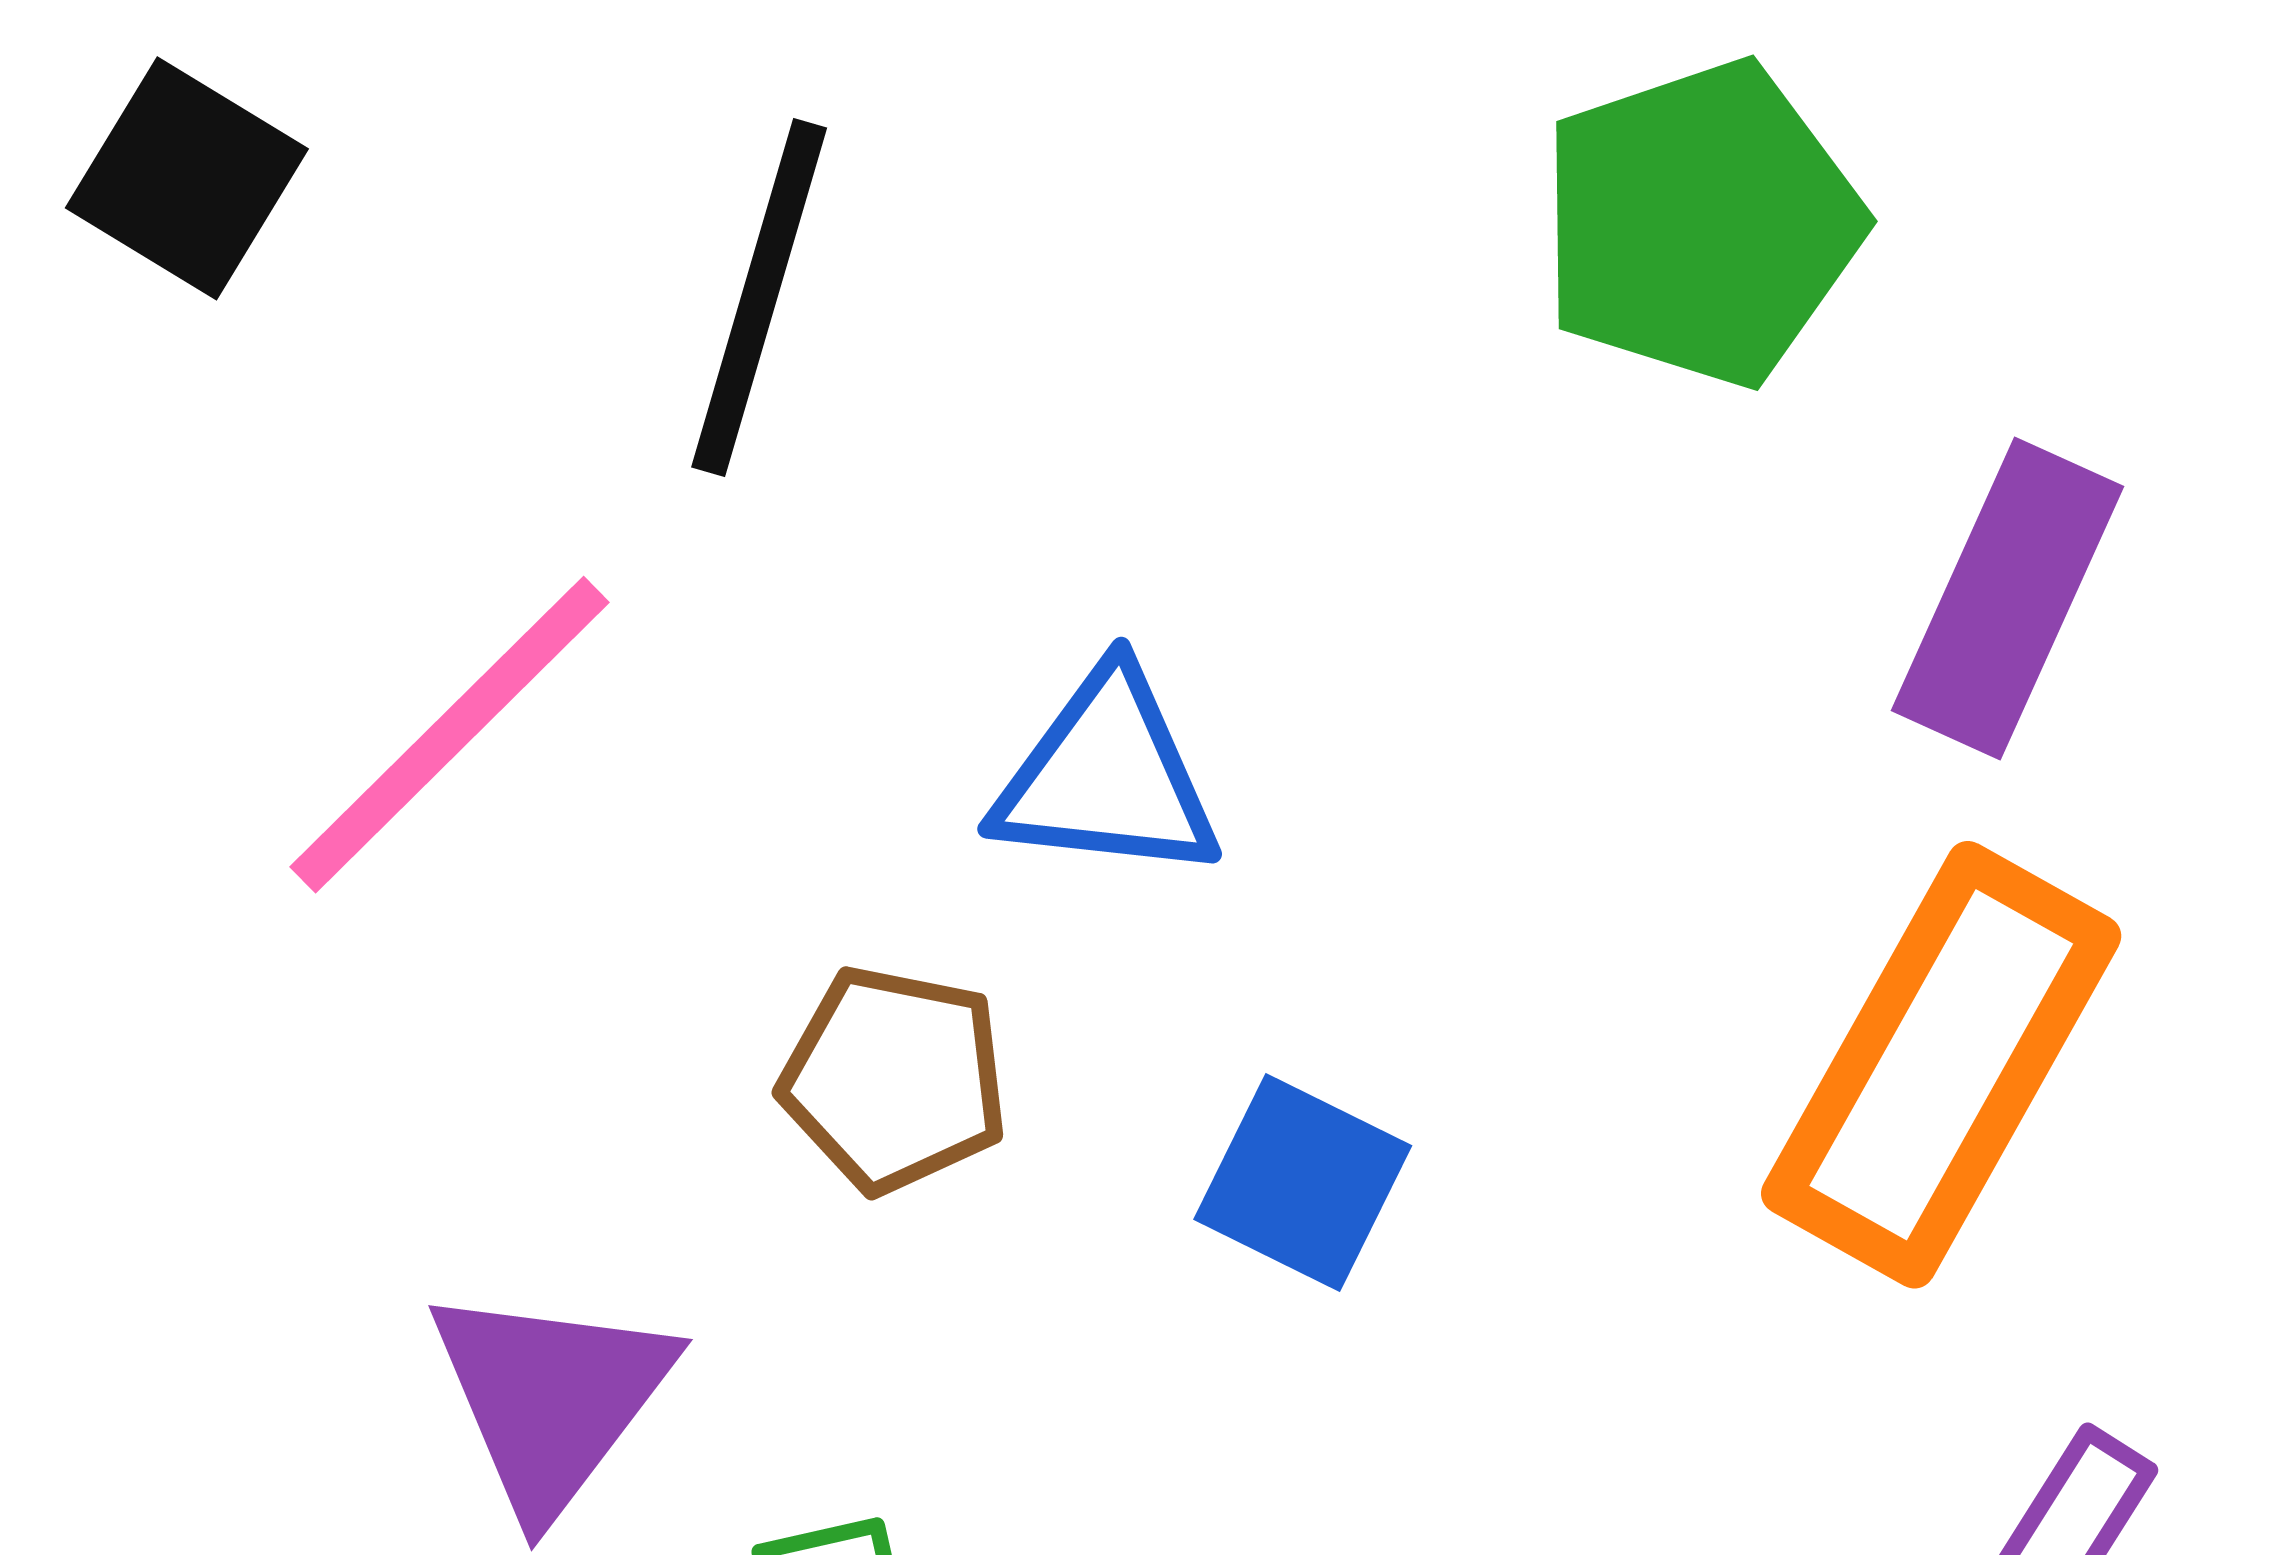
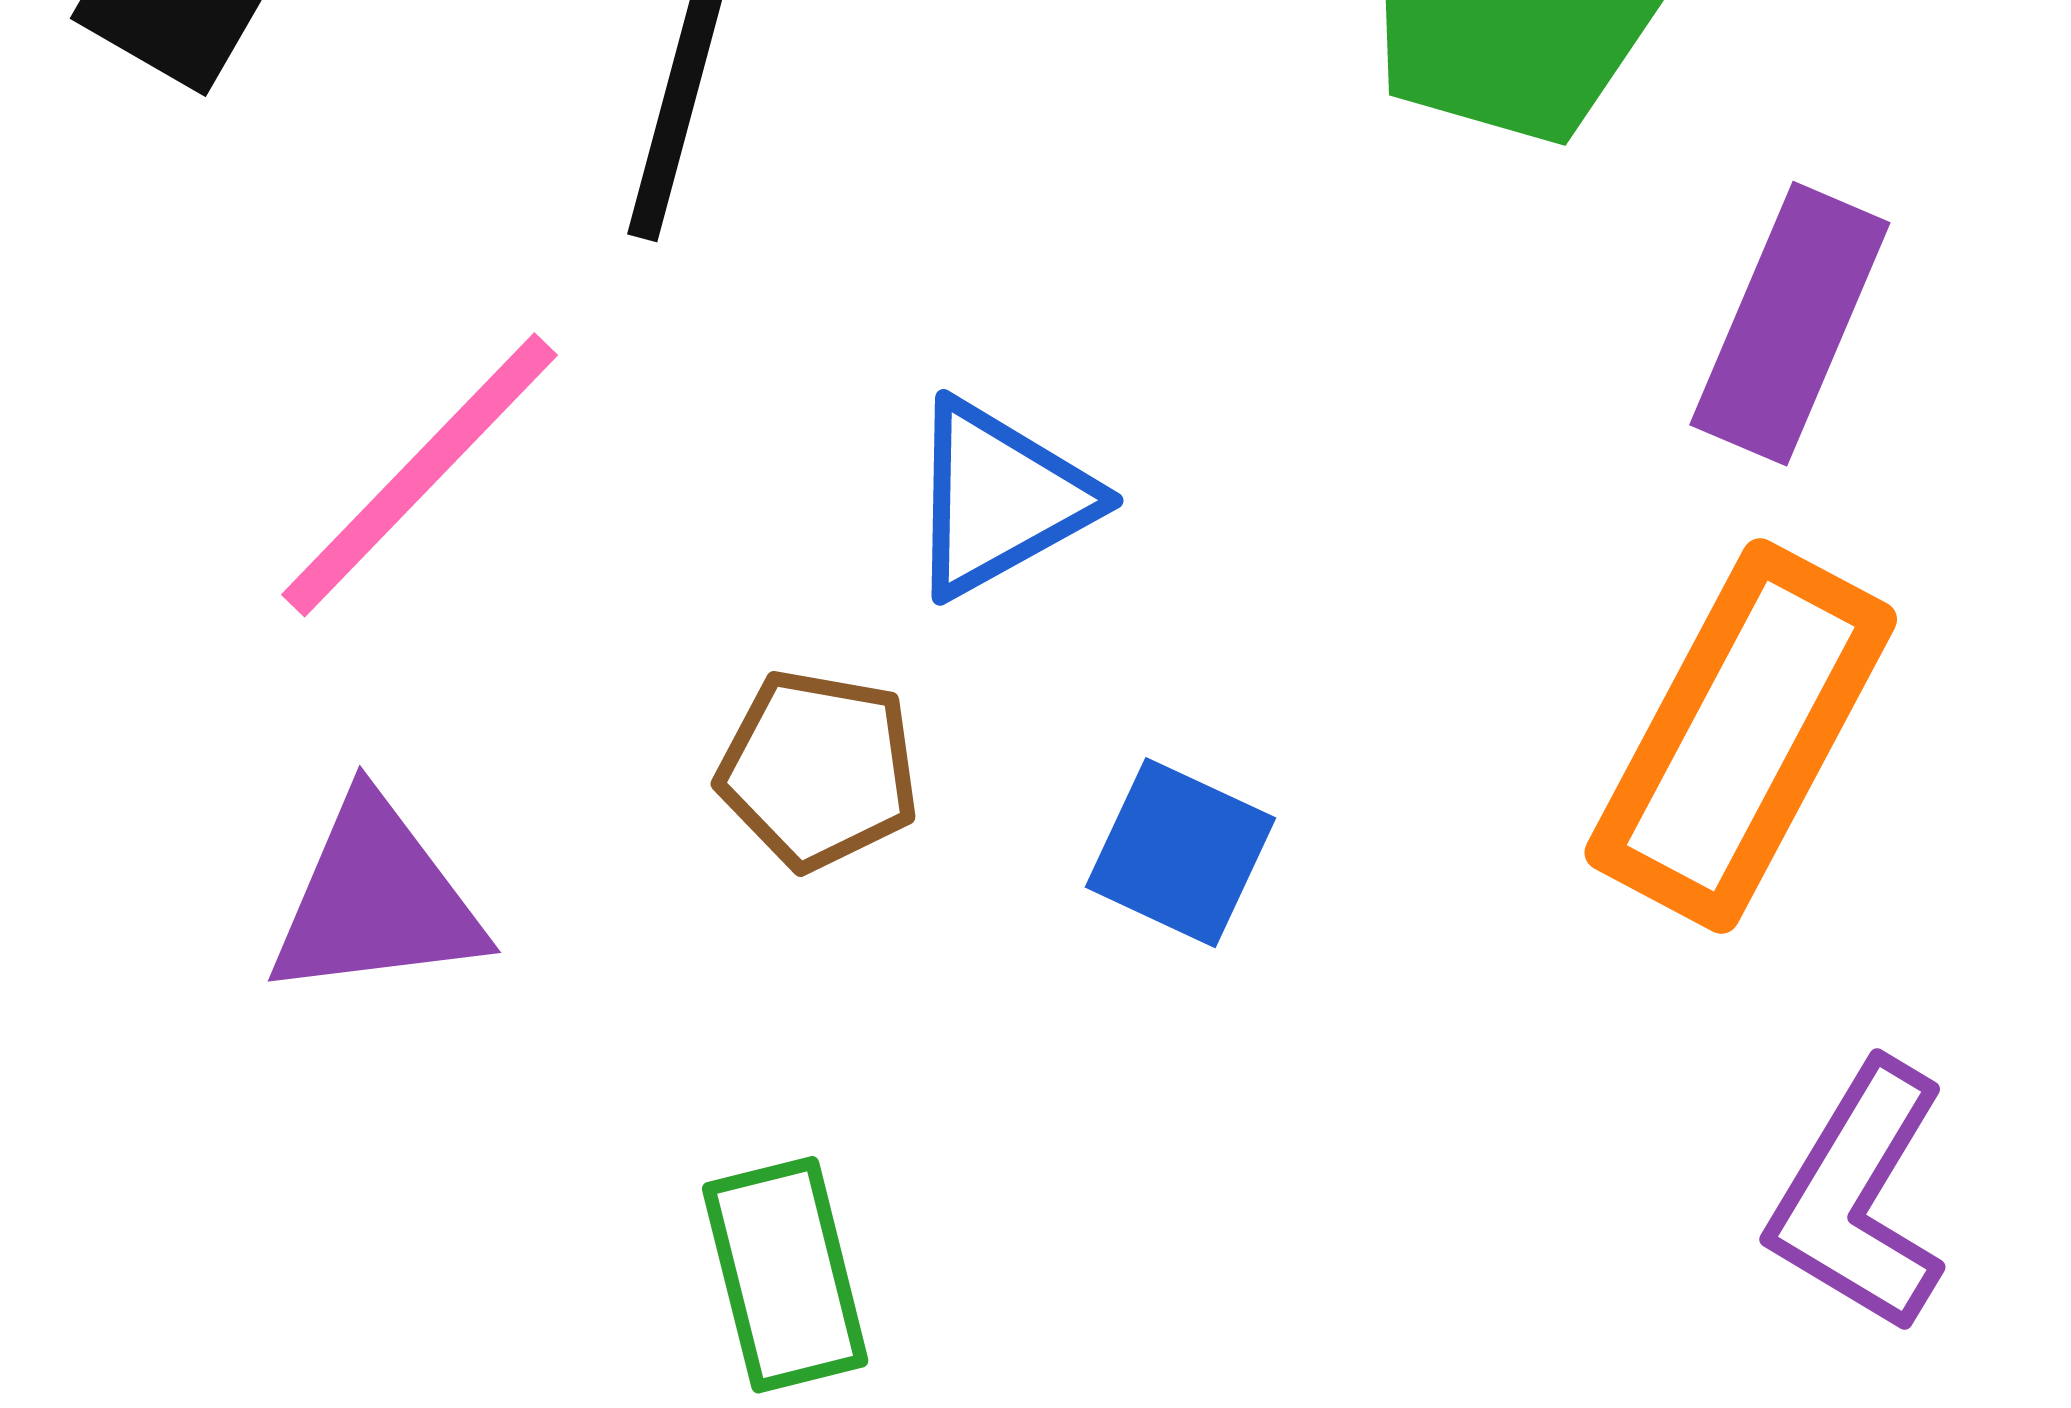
blue triangle: (1107, 776) -> (1000, 498), turned -34
purple triangle: (551, 1399) -> (376, 900), moved, turned 47

